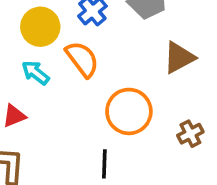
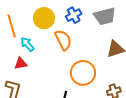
cyan arrow: (35, 73) -> (27, 44), moved

